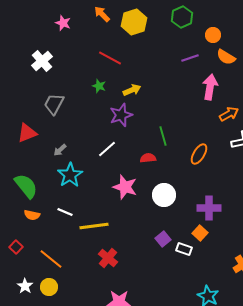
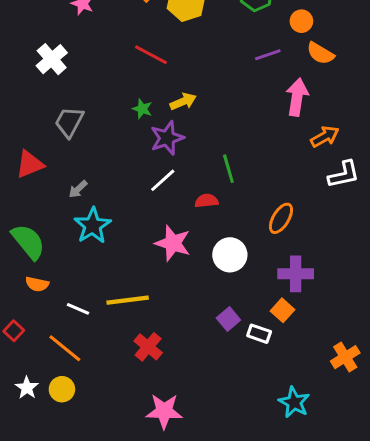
green star: (99, 86) -> (142, 109), moved
white line: (107, 149) -> (163, 180), moved
orange ellipse: (199, 154) -> (281, 218), moved
white line: (65, 212) -> (78, 309), moved

